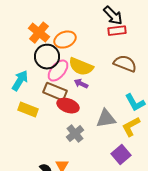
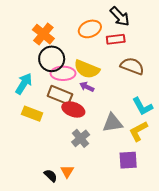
red rectangle: (117, 31) -> (116, 39), moved
orange ellipse: (65, 40) -> (90, 29), moved
pink ellipse: (58, 71) -> (63, 73), turned 50
purple square: (121, 155) -> (128, 160), turned 36

